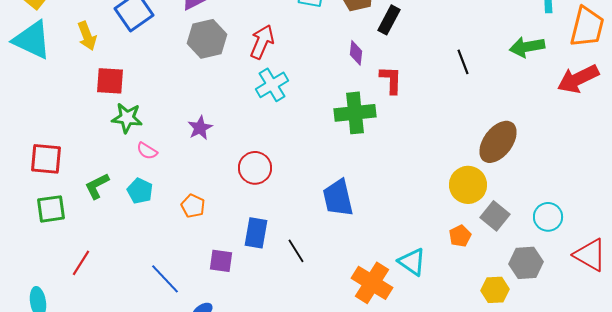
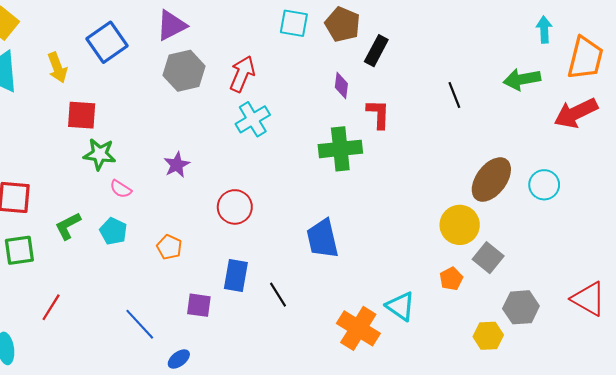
cyan circle: (548, 217) -> (544, 185), moved

